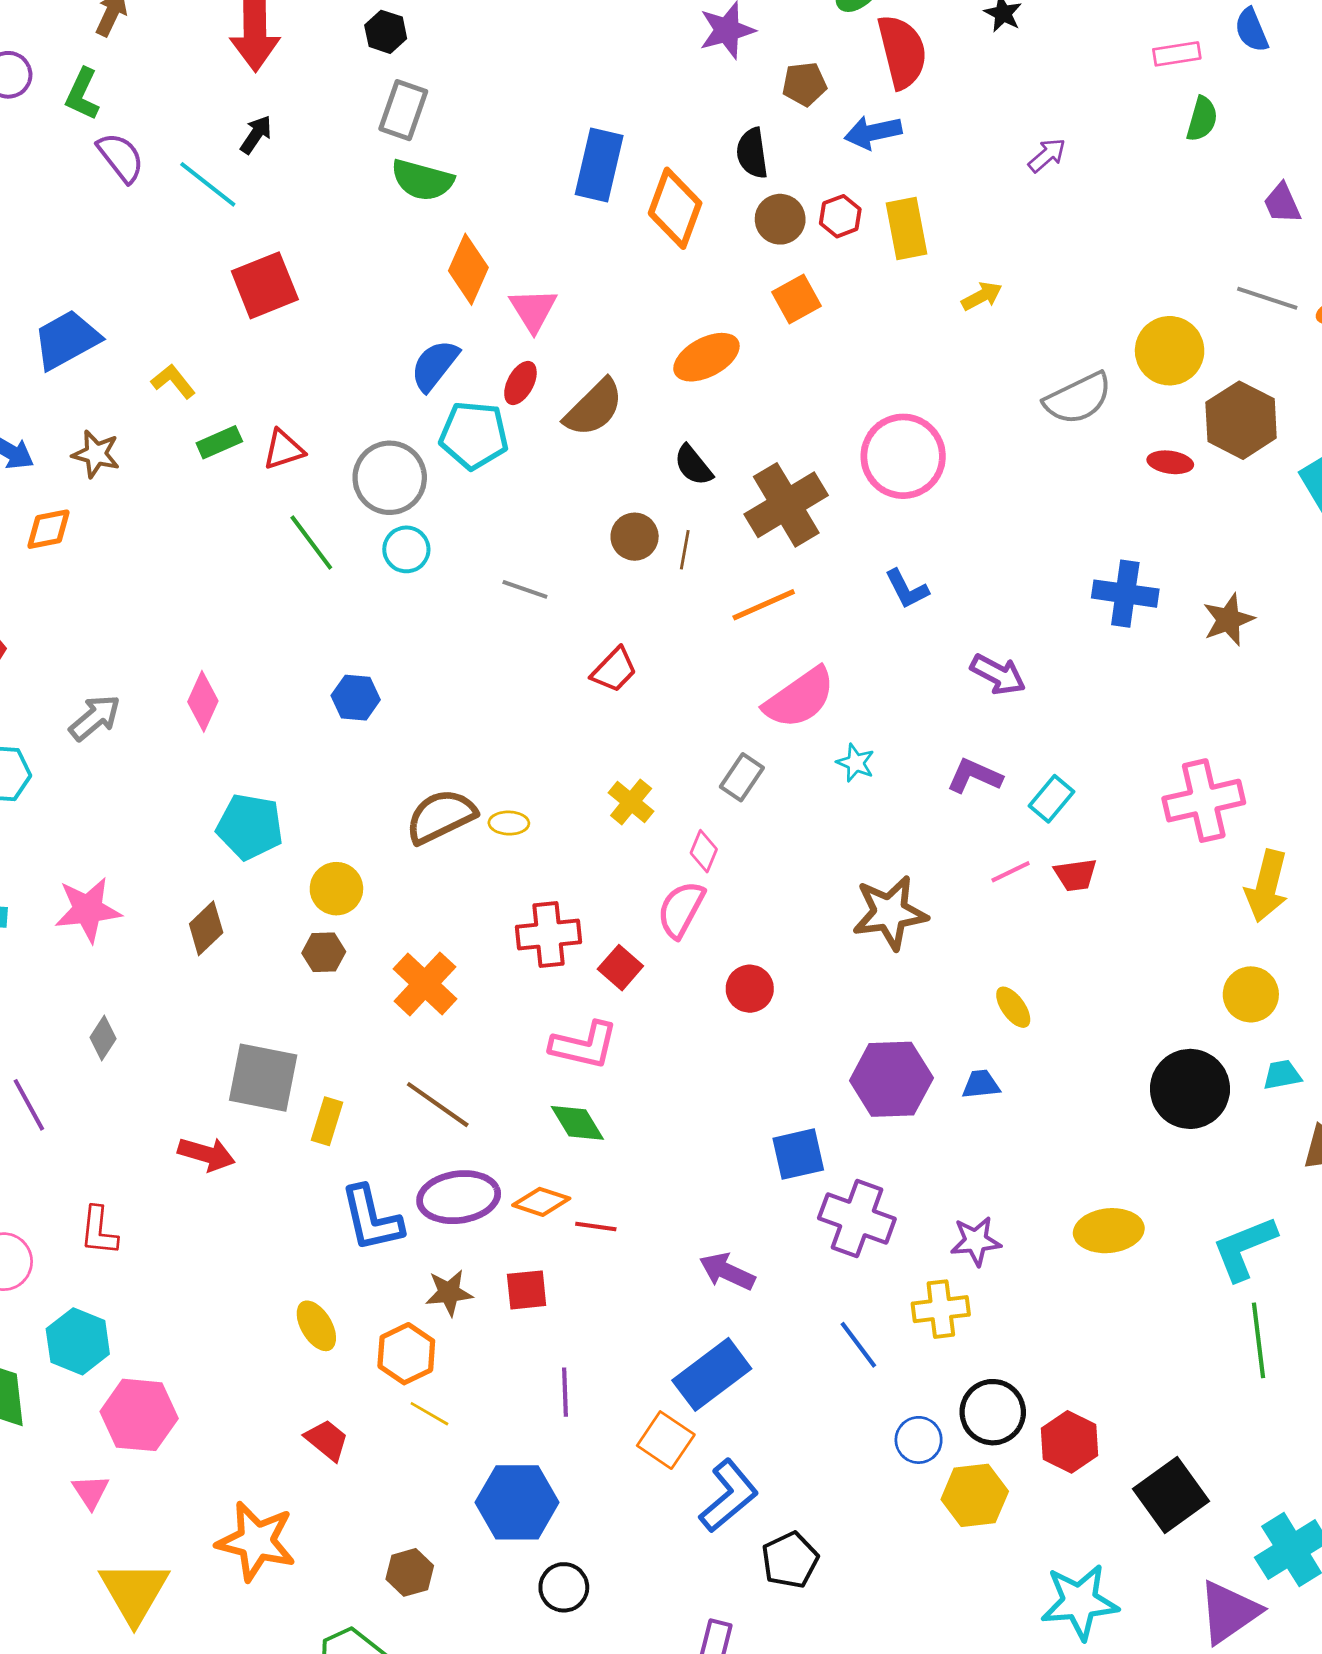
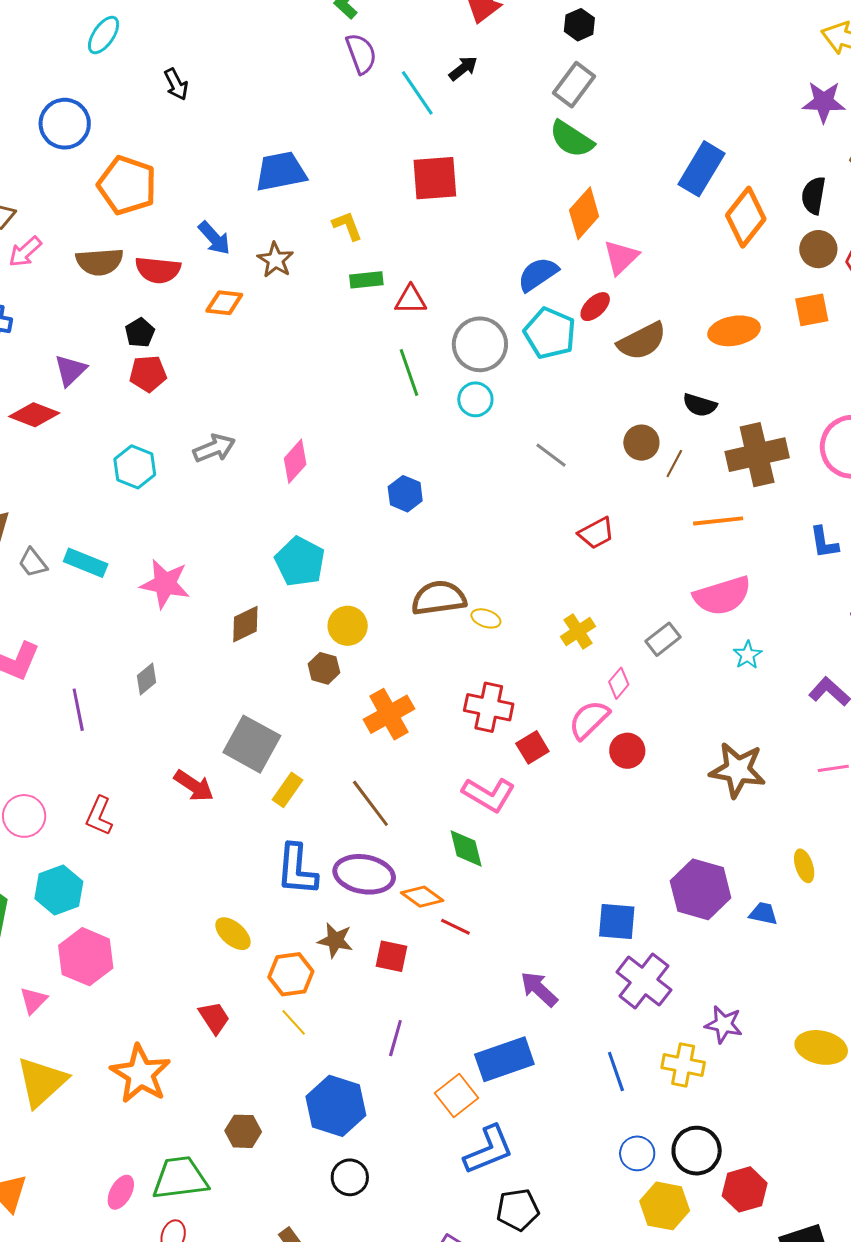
black semicircle: (693, 465) -> (700, 405), turned -52
red circle: (750, 989) -> (627, 751), moved
yellow ellipse: (316, 1326) -> (233, 934), turned -36

